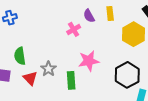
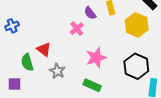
red triangle: (30, 78) -> (44, 49), moved
green rectangle: (71, 80) -> (92, 85), moved, turned -54

